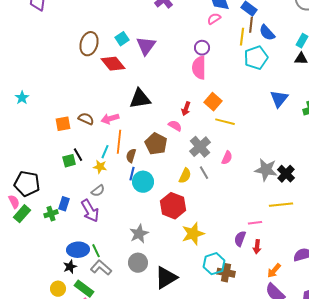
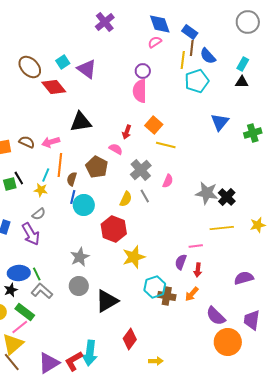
brown ellipse: (89, 44) -> (30, 67), turned -60
purple triangle: (146, 46) -> (87, 69), turned -30
orange arrow: (274, 271) -> (192, 294), moved

